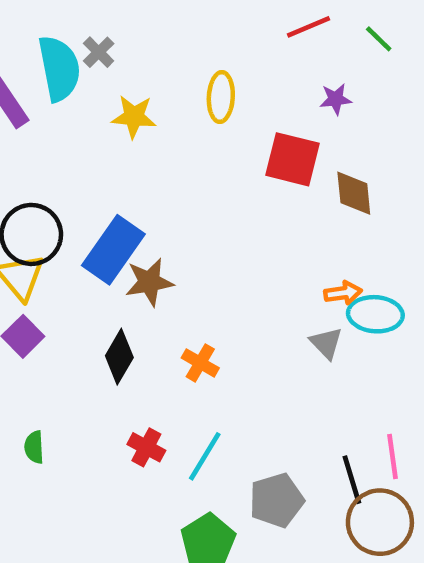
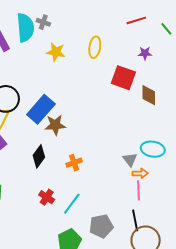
gray cross: (99, 52) -> (43, 22), turned -32
orange arrow: (343, 293) -> (140, 173), moved
orange cross: (200, 363) -> (74, 163), turned 35
pink line: (393, 456) -> (139, 190), moved

